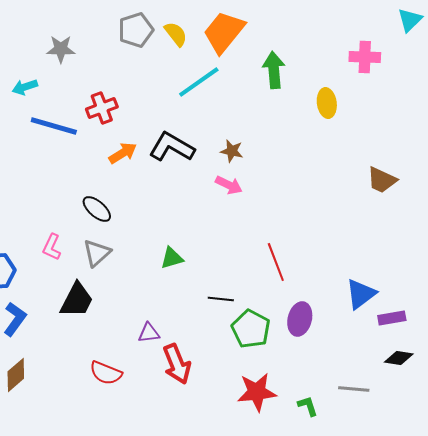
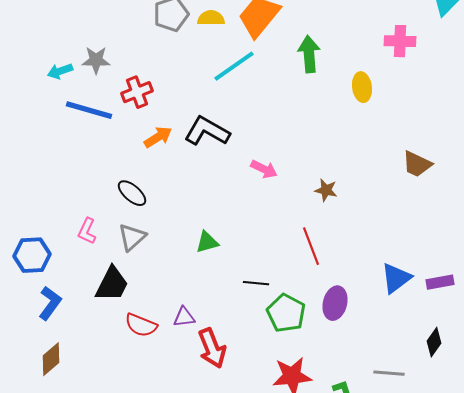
yellow semicircle: (176, 34) -> (211, 18), turned -52
gray star: (61, 49) -> (96, 60), moved
brown star: (232, 151) -> (326, 190), moved
purple rectangle: (392, 318) -> (440, 282), moved
black diamond: (399, 358) -> (434, 342), turned -64
red semicircle: (106, 373) -> (141, 325), moved

